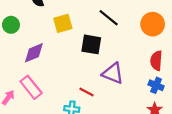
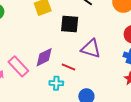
purple diamond: (34, 53) -> (44, 57), moved

